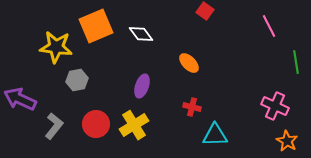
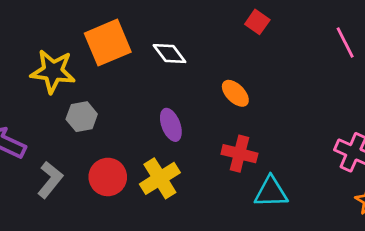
purple ellipse: (142, 86) -> (171, 125), turned -40
red cross: (192, 107) -> (239, 154), size x1.4

